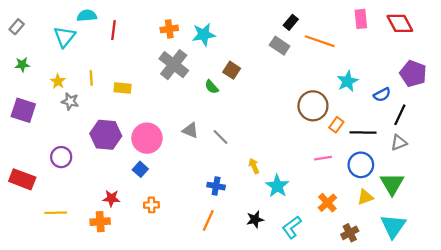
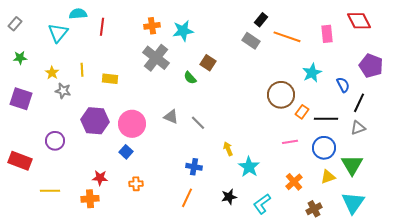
pink rectangle: (361, 19) -> (327, 34), moved
blue semicircle: (382, 95) -> (343, 85), turned -91

